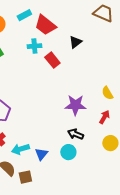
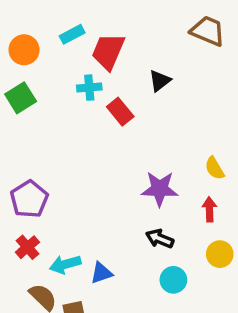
red trapezoid: (45, 25) -> (108, 52), turned 75
red arrow: (104, 117) -> (209, 209), turned -32
cyan circle: (68, 152) -> (173, 280), moved
blue triangle: (41, 154) -> (101, 273), turned 32

